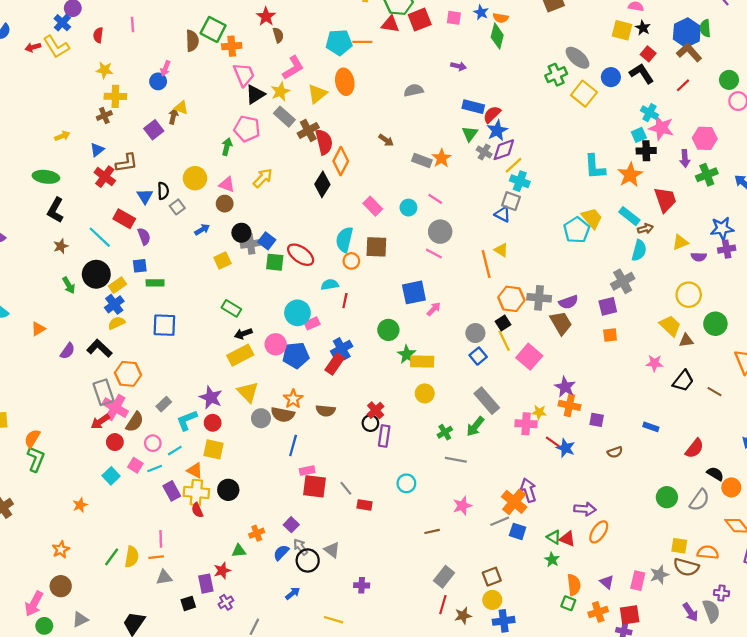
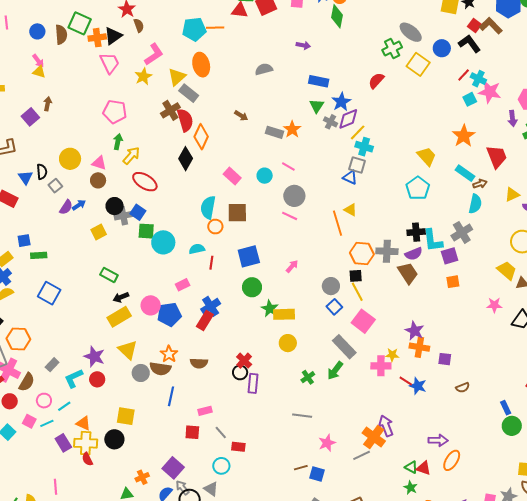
brown L-shape: (689, 52) -> (491, 26), moved
pink arrow: (165, 68) -> (38, 61), turned -56
blue circle: (158, 81) -> (37, 31), moved
red line: (683, 85) -> (464, 75), moved
black triangle: (255, 94) -> (113, 36), moved
yellow triangle: (181, 108) -> (39, 72), moved
red semicircle: (492, 114) -> (376, 81), moved
gray rectangle: (284, 117) -> (189, 93), moved
green arrow: (227, 147) -> (118, 142), moved
black cross: (646, 151) -> (416, 232), moved
cyan L-shape: (595, 167) -> (433, 240), moved
yellow trapezoid: (592, 218) -> (427, 156), moved
purple semicircle: (144, 236) -> (66, 207), moved, turned 56
red ellipse: (301, 255) -> (145, 182), moved
blue square: (414, 292) -> (249, 256), moved
cyan circle: (297, 313) -> (163, 242), moved
black square: (503, 323) -> (356, 276), turned 32
blue square: (164, 325) -> (49, 293), turned 30
pink square: (529, 357) -> (363, 321), moved
blue rectangle: (651, 427) -> (506, 408), moved, turned 48
yellow square: (214, 449) -> (126, 416), moved
gray line: (456, 460) -> (302, 416), moved
pink rectangle: (307, 471) -> (205, 411), moved
cyan circle: (406, 483) -> (221, 466), moved
red square: (315, 486) -> (192, 432), size x0.7
purple square: (291, 525) -> (173, 468), size x1.5
blue square: (518, 531) -> (317, 474), moved

